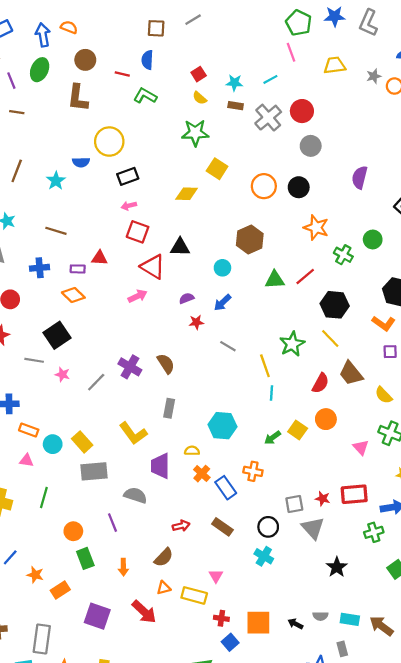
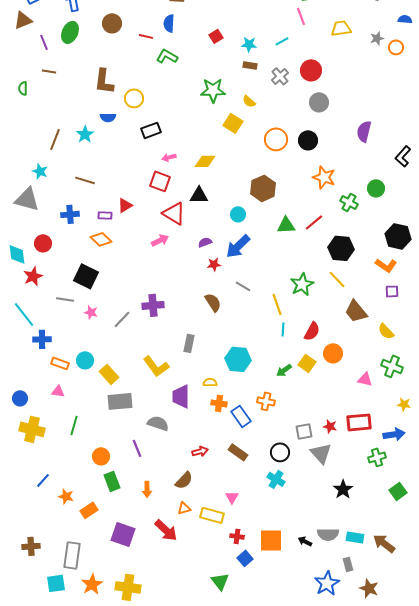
brown L-shape: (78, 98) -> (104, 81), moved
yellow semicircle: (200, 98) -> (249, 101), moved
gray cross: (268, 118) -> (280, 76), size x0.7
yellow circle: (109, 142) -> (134, 98), size x0.7
brown line: (17, 171) -> (55, 139), moved
yellow diamond: (187, 194) -> (205, 161), moved
pink arrow: (129, 206) -> (169, 157), moved
red triangle: (99, 258) -> (125, 205), turned -35
blue arrow: (222, 303) -> (238, 246), size x1.5
black square: (57, 335) -> (86, 276), turned -30
brown semicircle: (166, 364) -> (213, 302), moved
purple cross: (130, 367) -> (153, 305), turned -35
red semicircle: (320, 383) -> (312, 331), moved
cyan circle: (53, 444) -> (85, 360), moved
pink triangle: (361, 447) -> (365, 379), turned -35
orange cross: (202, 474) -> (219, 403), turned -35
gray semicircle: (320, 616) -> (328, 534), size x1.5

